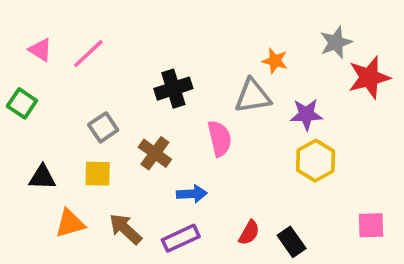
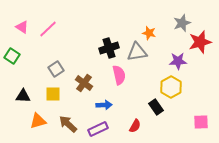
black cross: (173, 89) -> (109, 48), moved
purple star: (306, 114) -> (178, 61), moved
black rectangle: (292, 242) -> (156, 107), moved

